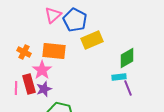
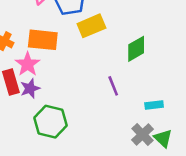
cyan rectangle: (119, 77) -> (154, 105), moved
purple line: (128, 88) -> (113, 86), moved

